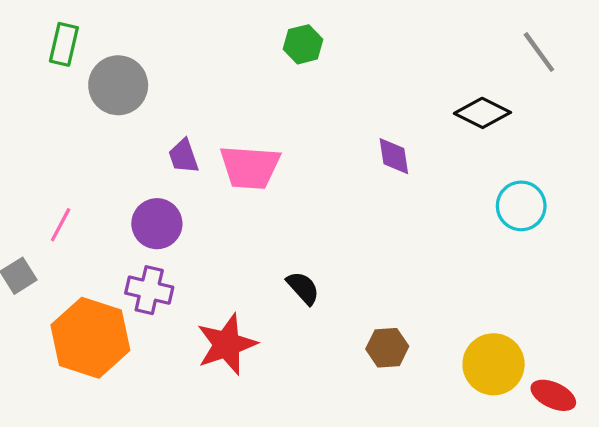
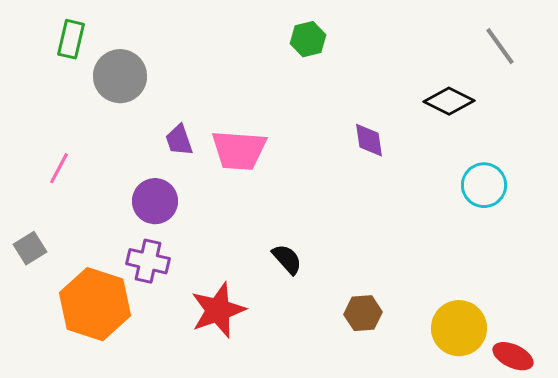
green hexagon: (303, 44) -> (308, 39), moved
pink line: (61, 225) -> (59, 168), moved

